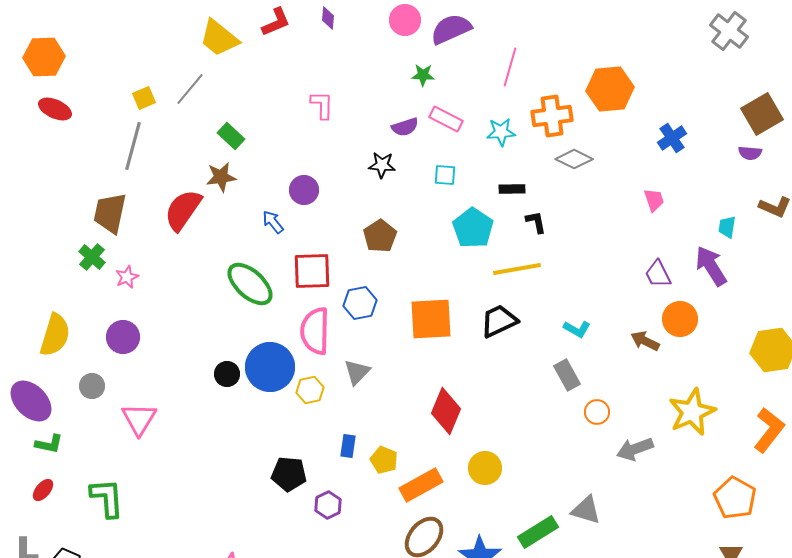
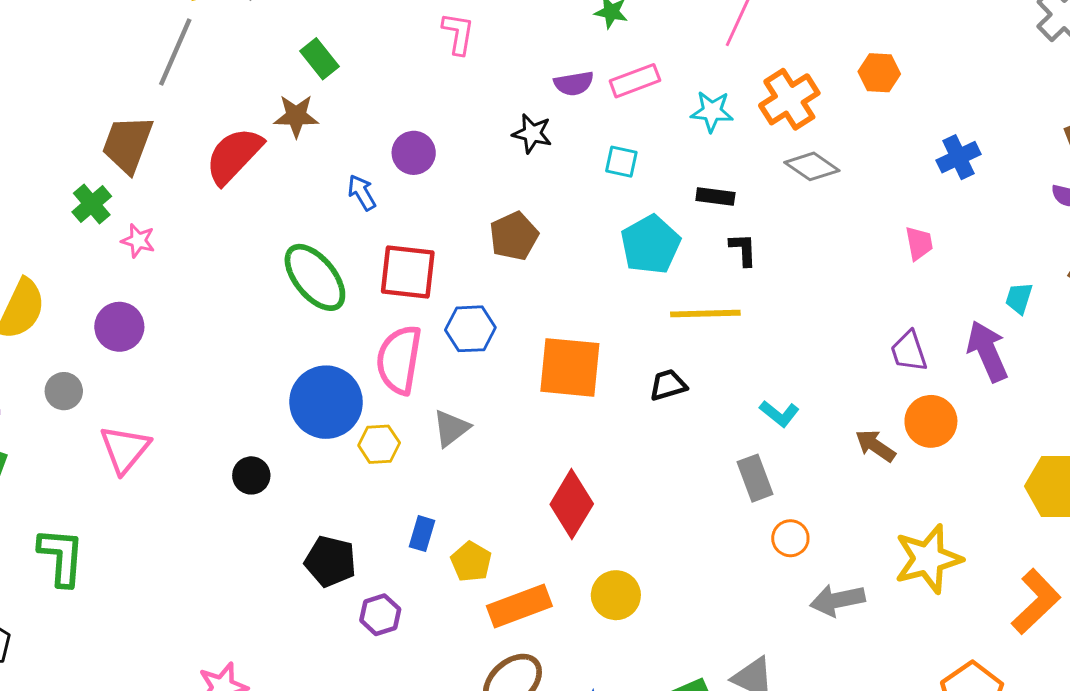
orange hexagon: (610, 89) -> (879, 73), size x0.6
orange cross: (552, 116) -> (789, 99), turned -33
pink rectangle: (446, 119) -> (635, 81), turned -56
pink star: (127, 277) -> (138, 241), turned 30
black trapezoid: (499, 321) -> (668, 385), size x0.7
black circle: (227, 374) -> (251, 475), moved

